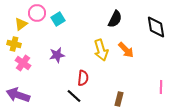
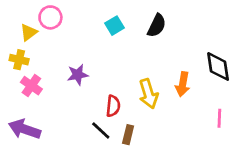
cyan square: (58, 19) -> (114, 26), moved
black diamond: (156, 27) -> (218, 66), moved
yellow arrow: (101, 50) -> (149, 94), moved
orange arrow: (126, 50) -> (183, 84), moved, turned 54
brown rectangle: (119, 99) -> (128, 135), moved

